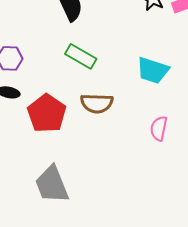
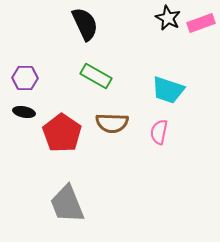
pink semicircle: (159, 128) -> (159, 132), moved

